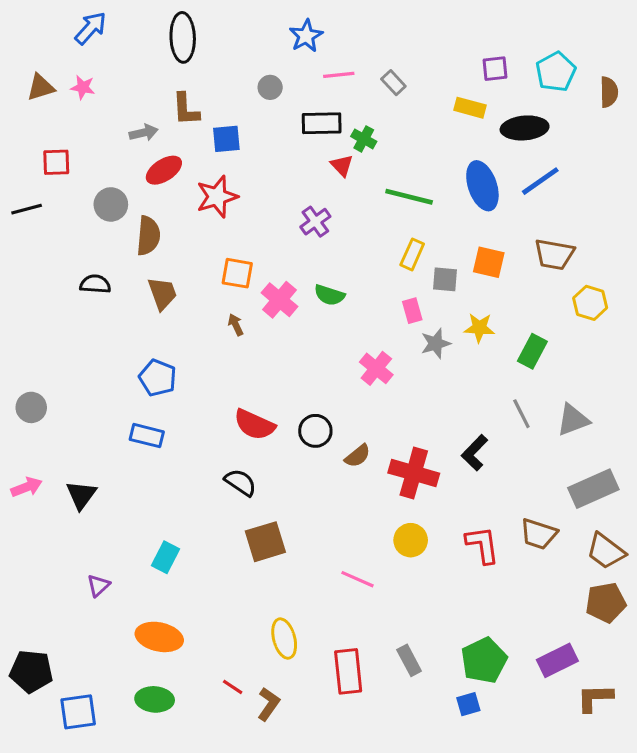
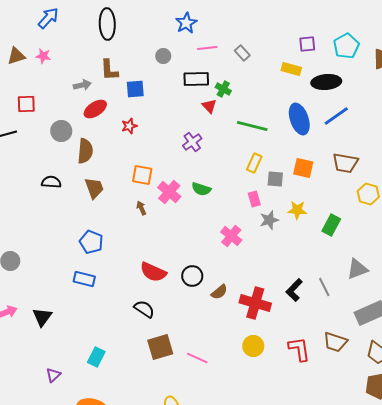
red star: (217, 197) -> (129, 126), size x0.6
gray line: (521, 414) -> (324, 287), moved
pink line: (358, 579) -> (197, 358), moved

